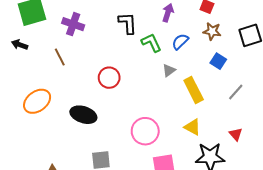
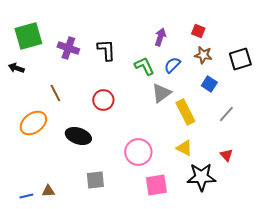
black L-shape: (128, 23) -> (106, 50), moved
brown line: (60, 57) -> (55, 93), moved
gray triangle: (169, 70) -> (161, 93), size x1.5

